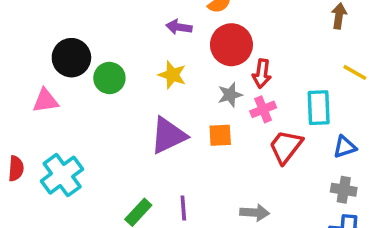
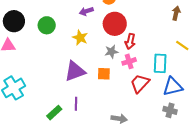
purple arrow: (179, 27) -> (86, 11), turned -32
black circle: (71, 58) -> (14, 21), moved
green circle: (109, 78) -> (47, 25), moved
blue triangle: (345, 147) -> (173, 87), size x1.5
purple line: (183, 208) -> (76, 104), moved

